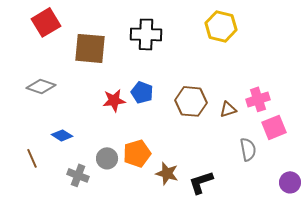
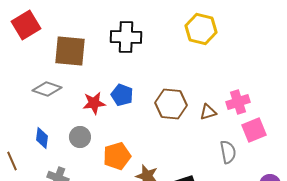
gray diamond: (41, 86) -> (47, 89), moved
blue diamond: (62, 135) -> (42, 138), turned 65
gray circle: (107, 158) -> (80, 137), moved

